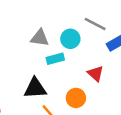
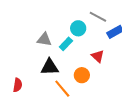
gray triangle: (40, 38) -> (44, 39), moved
cyan rectangle: (55, 59) -> (66, 44), turned -32

